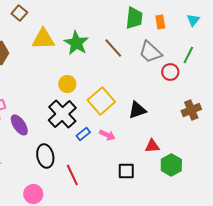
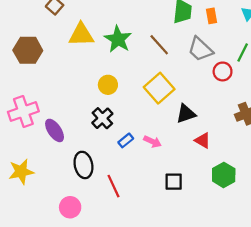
yellow square: (101, 101) -> (159, 88), moved
black cross: (62, 114) -> (102, 118), size x0.7
red triangle: (152, 146) -> (203, 140), moved, turned 35

